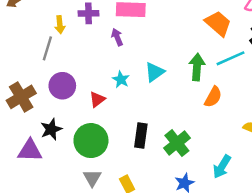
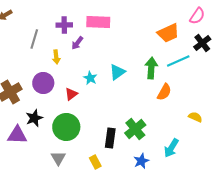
orange trapezoid: (218, 23) -> (168, 33), turned 115
yellow arrow: (60, 25) -> (56, 57), moved
purple arrow: (117, 37) -> (77, 43), moved, turned -120
gray line: (47, 48) -> (34, 39), moved
black rectangle: (141, 136) -> (110, 138), moved
gray triangle: (92, 178) -> (58, 158), moved

